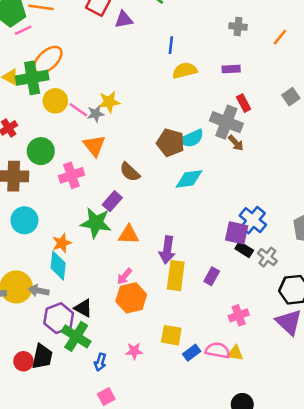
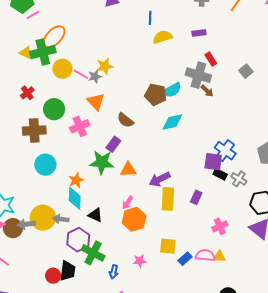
gray square: (291, 97) -> (246, 71), moved
purple arrow: (167, 250) -> (160, 179), turned 60
black triangle: (83, 308) -> (95, 215), moved

